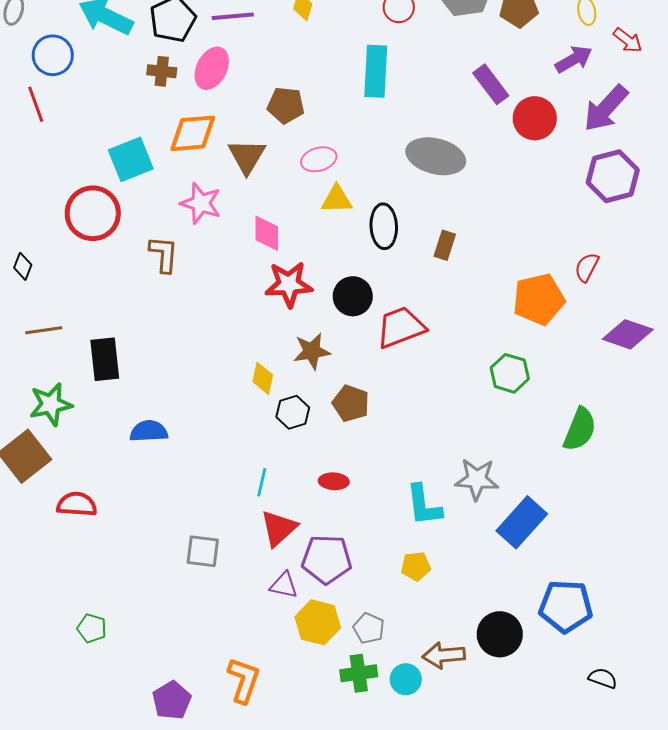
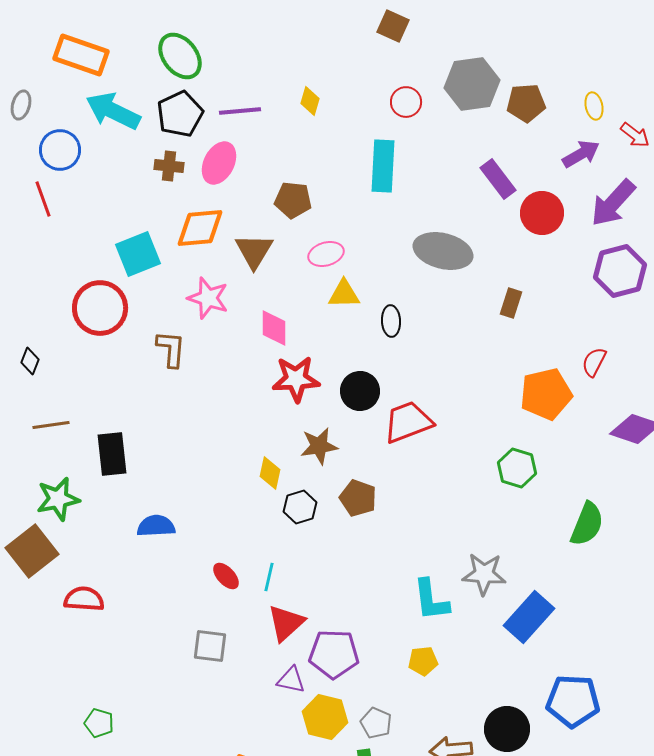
black ellipse: (384, 226) -> (391, 321), size x0.7
brown rectangle: (445, 245) -> (511, 303), moved
red ellipse: (334, 481) -> (226, 576), moved, turned 44

